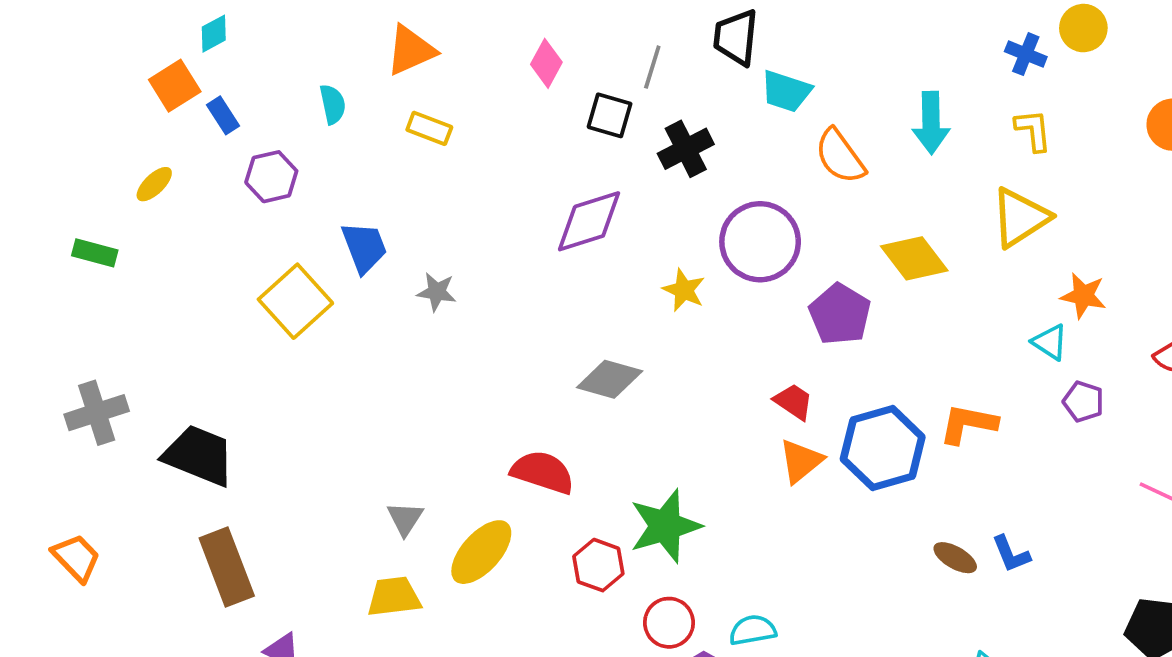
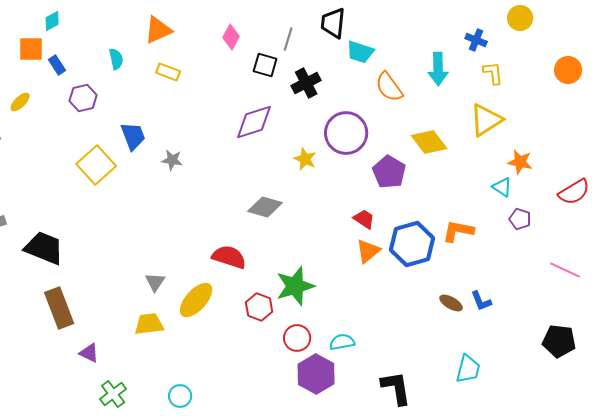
blue cross: (1026, 54) -> (476, 40), moved
orange square: (175, 86) -> (31, 49), turned 32

